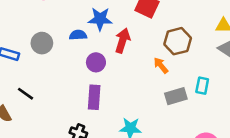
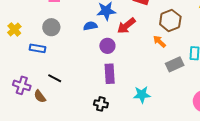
red arrow: (123, 41) -> (126, 26), turned -138
gray circle: (42, 43) -> (51, 27), moved

